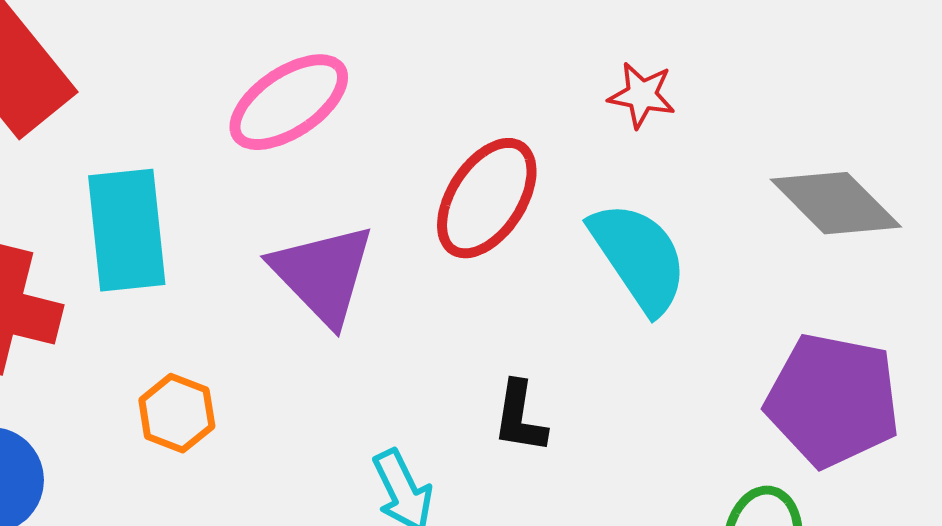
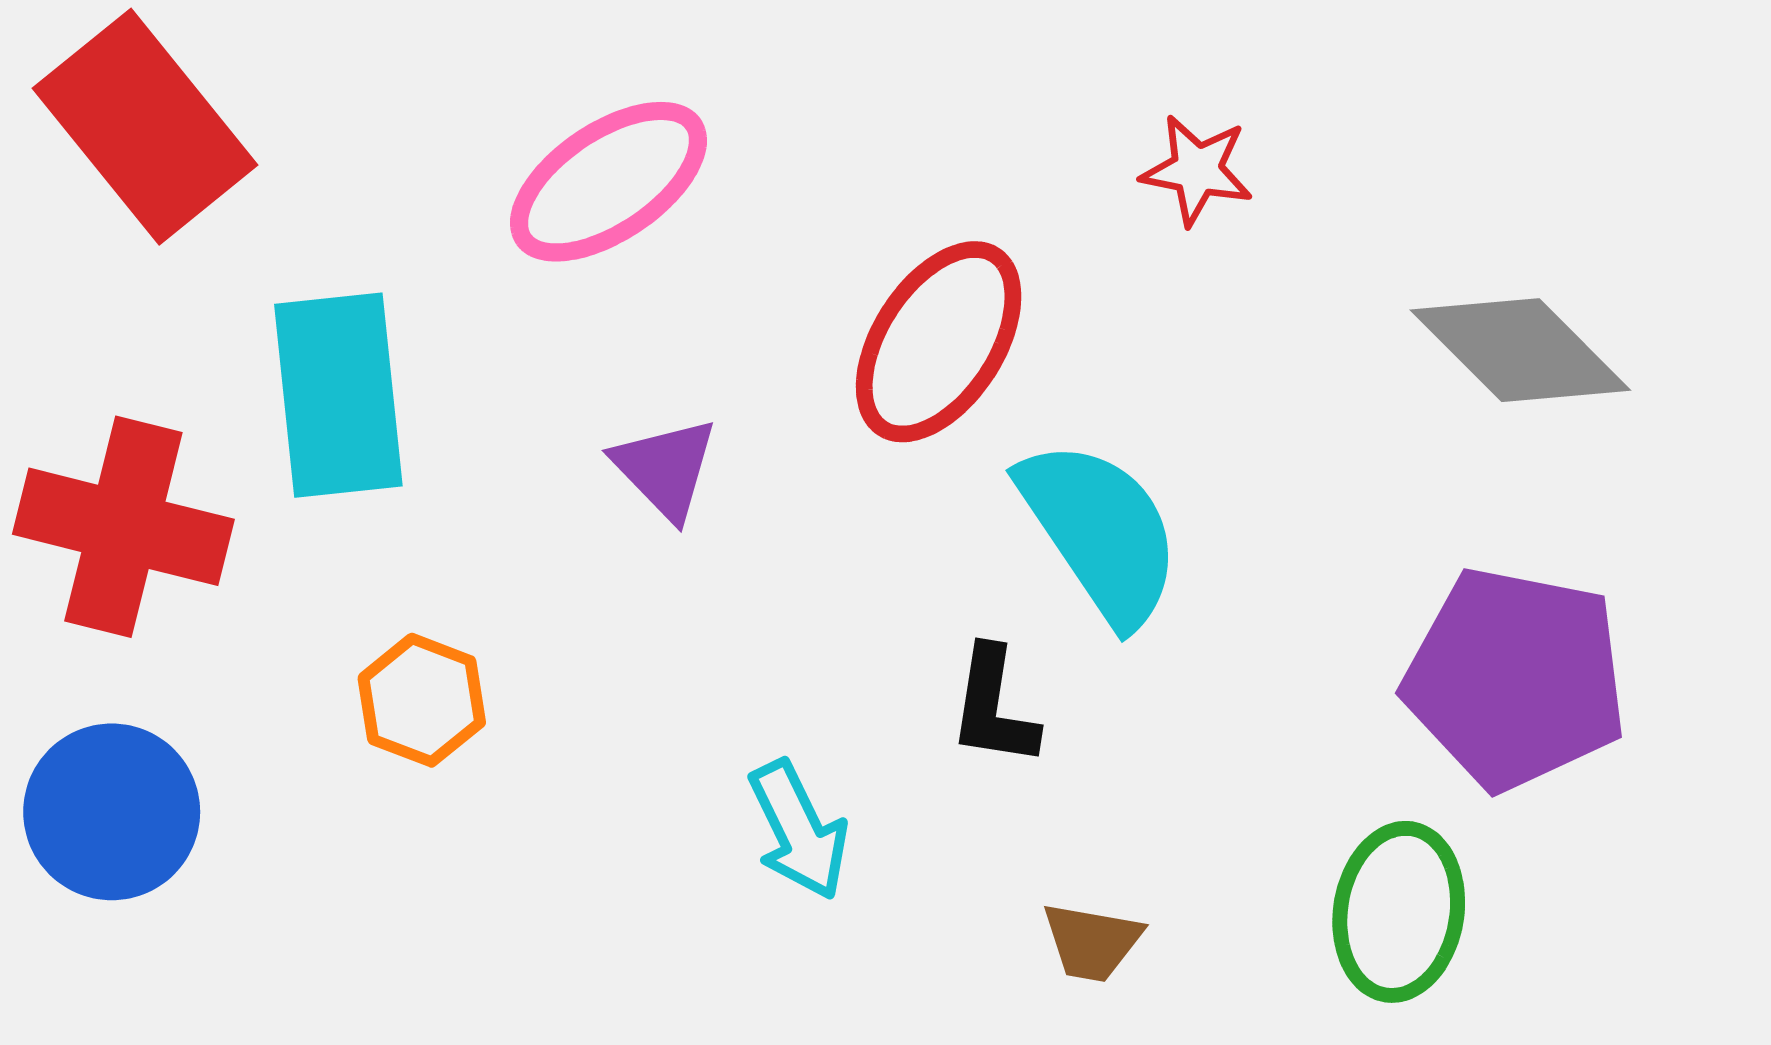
cyan semicircle: (639, 257) -> (1100, 532), moved
purple triangle: (323, 274) -> (665, 468), size x0.6

